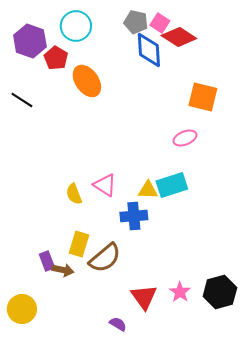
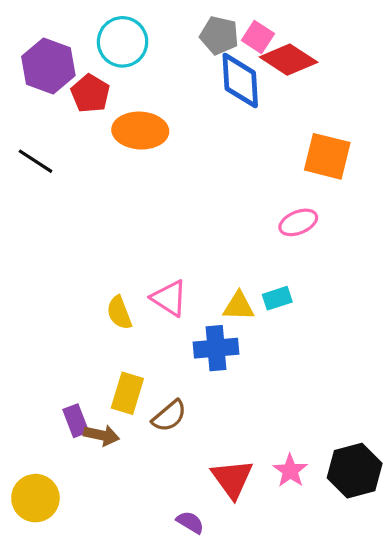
orange ellipse: (87, 81) -> (140, 131), turned -52
cyan rectangle: (172, 185) -> (277, 298), size x0.6
brown semicircle: (105, 258) -> (169, 416), size x0.7

